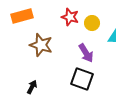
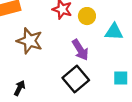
black square: (82, 79) -> (76, 79), turned 30

